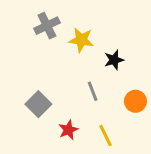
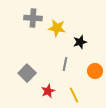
gray cross: (47, 26) -> (33, 18), turned 30
gray line: (93, 91) -> (65, 64), turned 32

